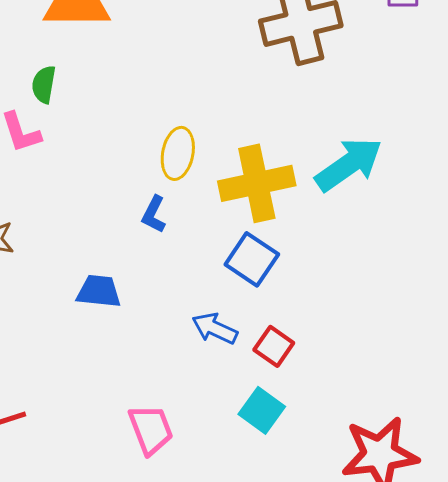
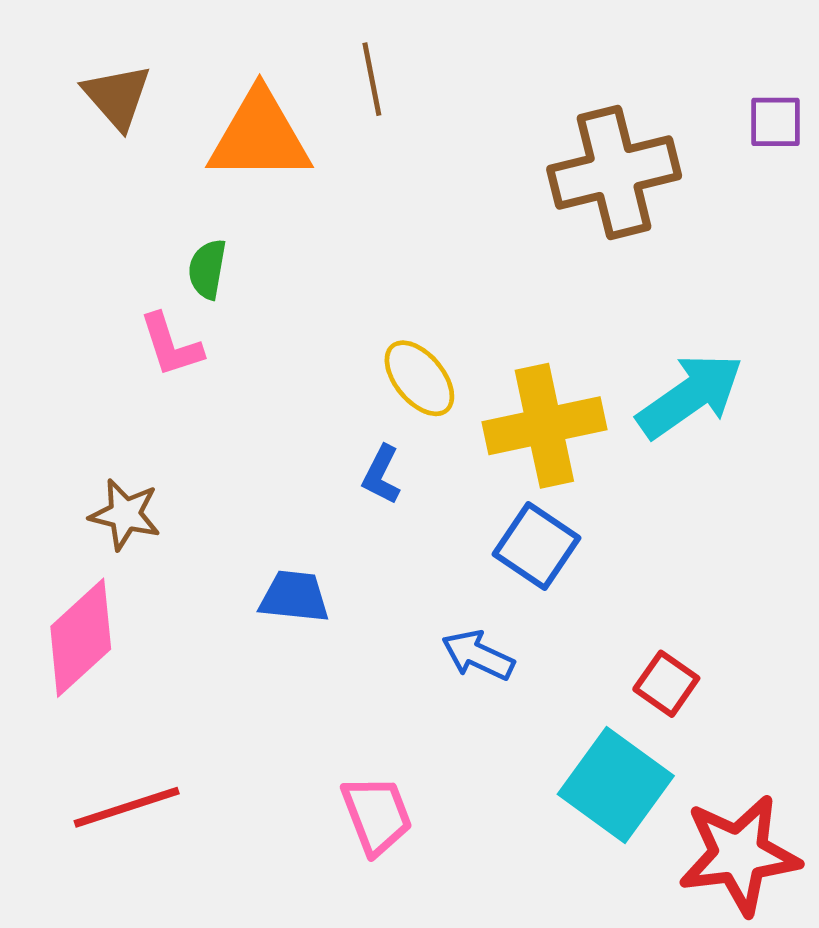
yellow ellipse: (178, 153) -> (419, 378), turned -51
red square: (274, 346) -> (666, 684), moved
cyan square: (262, 410) -> (616, 785), moved, size x1.5

